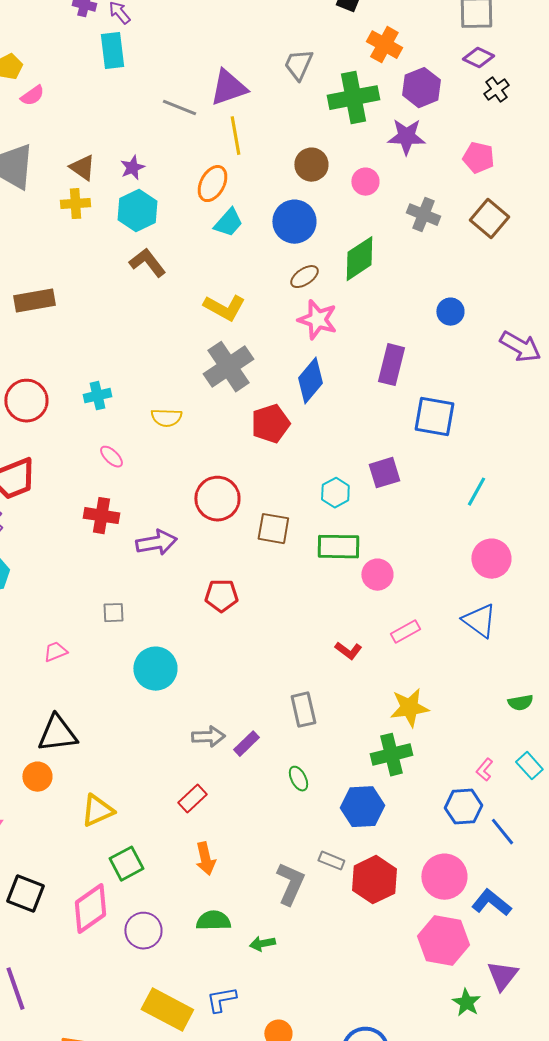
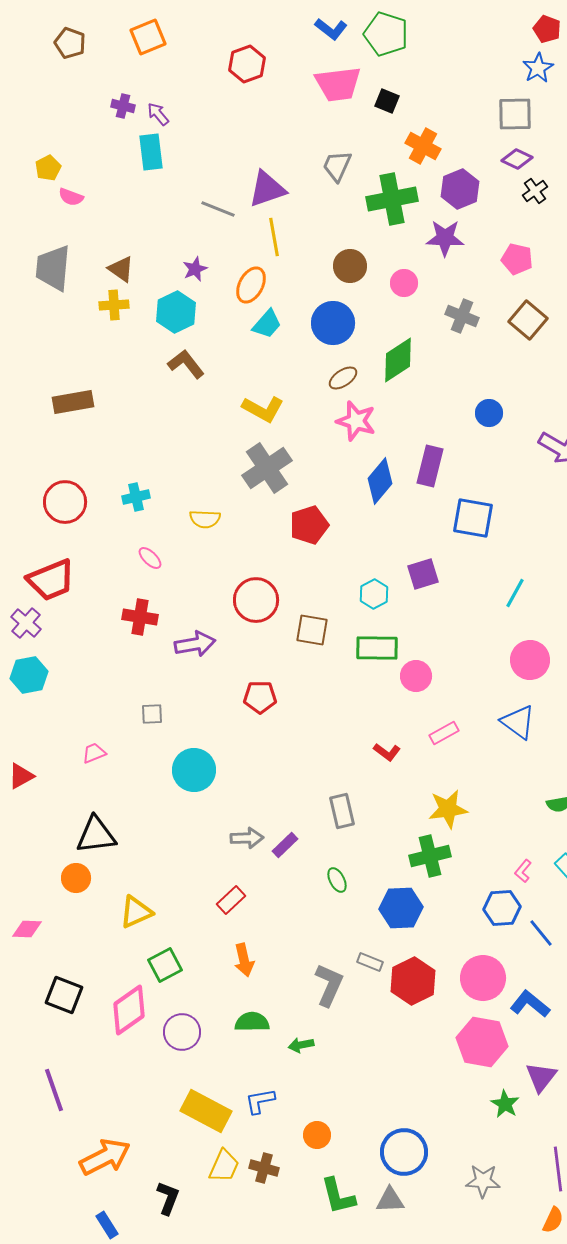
pink semicircle: (32, 96) -> (71, 197), turned 55
purple star: (132, 168) -> (195, 269), moved
blue diamond: (310, 381) -> (380, 481), moved

